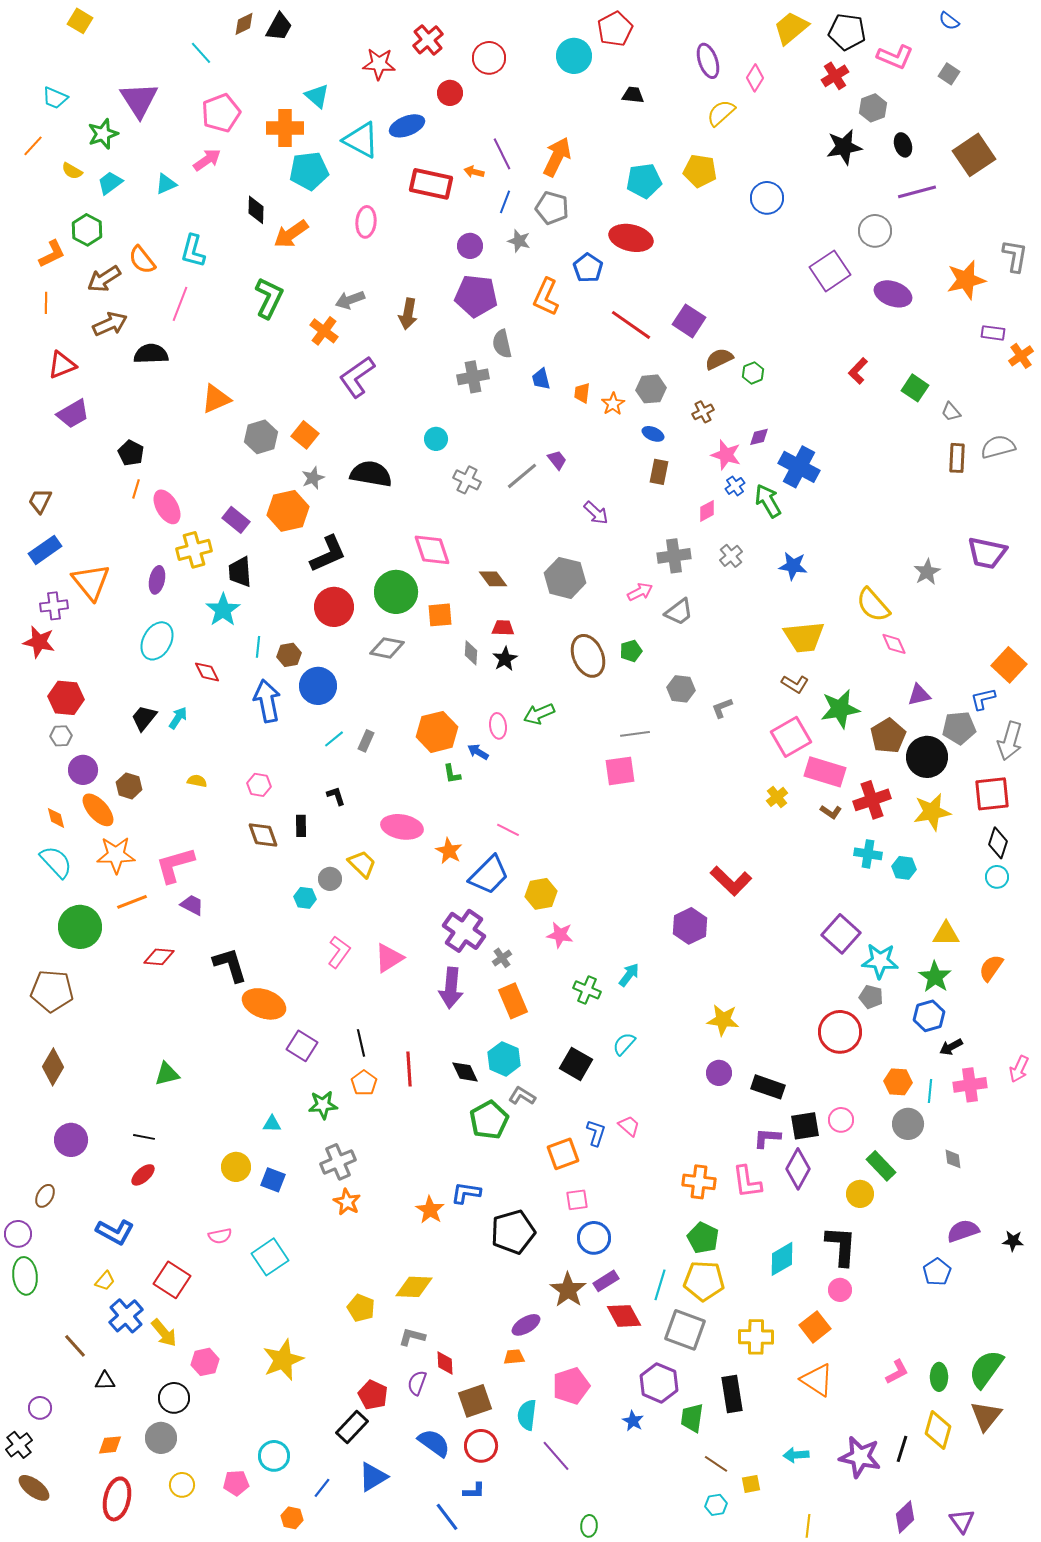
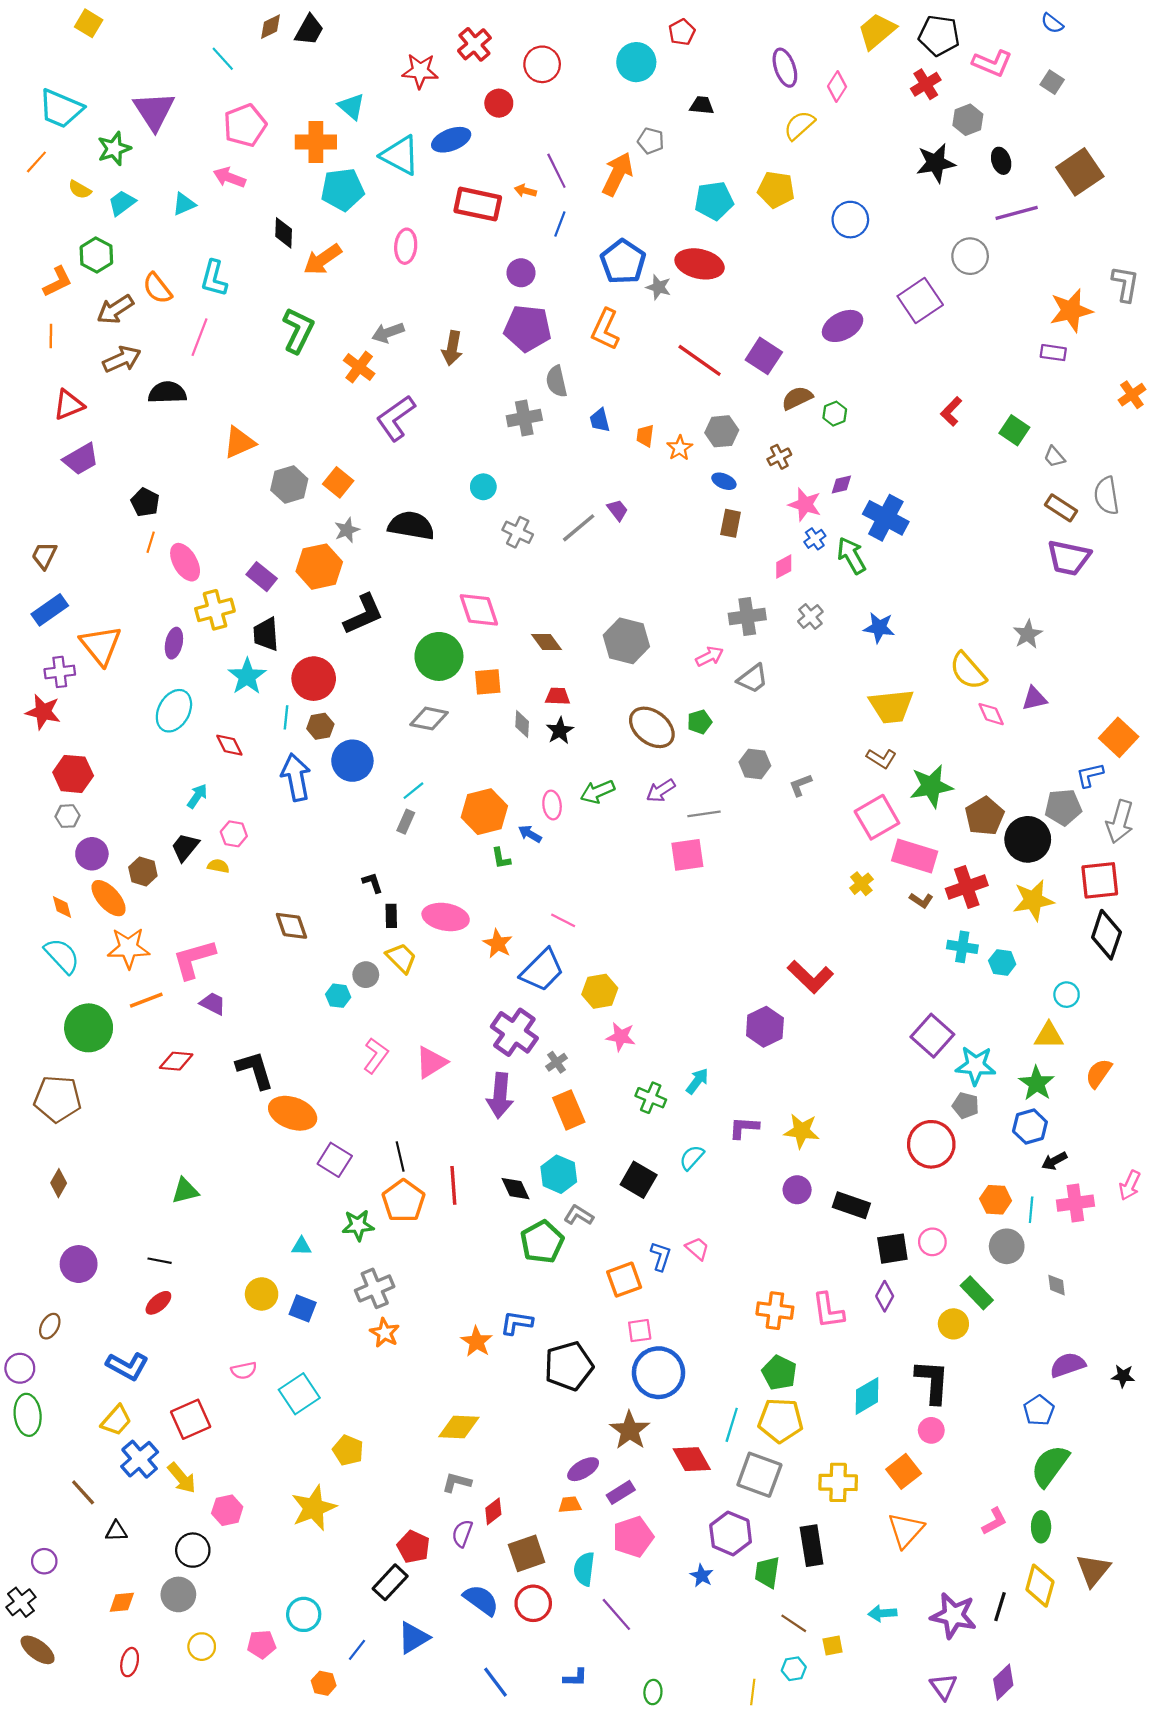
red pentagon: (615, 29) -> (682, 32), size x0.7
cyan trapezoid: (55, 98) -> (61, 109), size x1.6
pink arrow: (207, 160) -> (229, 177), turned -124
gray pentagon: (552, 208) -> (651, 141), moved, size x0.7
gray star: (519, 241) -> (658, 287), moved
blue pentagon: (588, 268) -> (623, 262), moved, size x1.4
purple ellipse: (893, 294) -> (843, 326), moved, turned -48
purple rectangle: (993, 333) -> (1053, 353), moved
gray semicircle: (998, 447) -> (1106, 496), turned -84
brown rectangle: (957, 458) -> (1061, 508), turned -60
purple arrow: (596, 513) -> (661, 791), moved, turned 104
purple trapezoid: (987, 553) -> (1069, 558), moved
red circle: (334, 607) -> (314, 679), moved
brown ellipse: (588, 656) -> (652, 727), turned -30
purple triangle: (919, 695) -> (1034, 699), moved
black trapezoid: (144, 718) -> (185, 847), moved
cyan line: (334, 739) -> (413, 791), moved
pink hexagon: (259, 785) -> (234, 834), moved
black rectangle: (301, 826) -> (391, 916), moved
black diamond: (998, 843) -> (1106, 935), size x1.4
cyan circle: (997, 877) -> (1067, 995), moved
brown diamond: (53, 1067) -> (59, 1183), size x0.7
orange pentagon: (364, 1083) -> (403, 1201), size x1.5
purple L-shape: (767, 1138) -> (744, 1128), moved
purple diamond: (798, 1169) -> (885, 1296), size x0.7
blue circle: (594, 1238) -> (658, 1373), size x1.4
red square: (172, 1280) -> (191, 1419), turned 33
yellow trapezoid: (105, 1281) -> (116, 1420), size x1.4
purple rectangle: (606, 1281) -> (621, 1492), moved
yellow pentagon: (361, 1308) -> (348, 1450), moved
red diamond: (445, 1363) -> (493, 1511), turned 55
green semicircle: (986, 1369) -> (1050, 1466), moved
orange triangle: (817, 1380) -> (906, 1530), turned 39
blue L-shape: (474, 1491) -> (575, 1678), moved
red ellipse: (117, 1499) -> (130, 1662), size x0.6
purple triangle: (962, 1521) -> (943, 1686), moved
yellow line: (808, 1526) -> (753, 1692), moved

